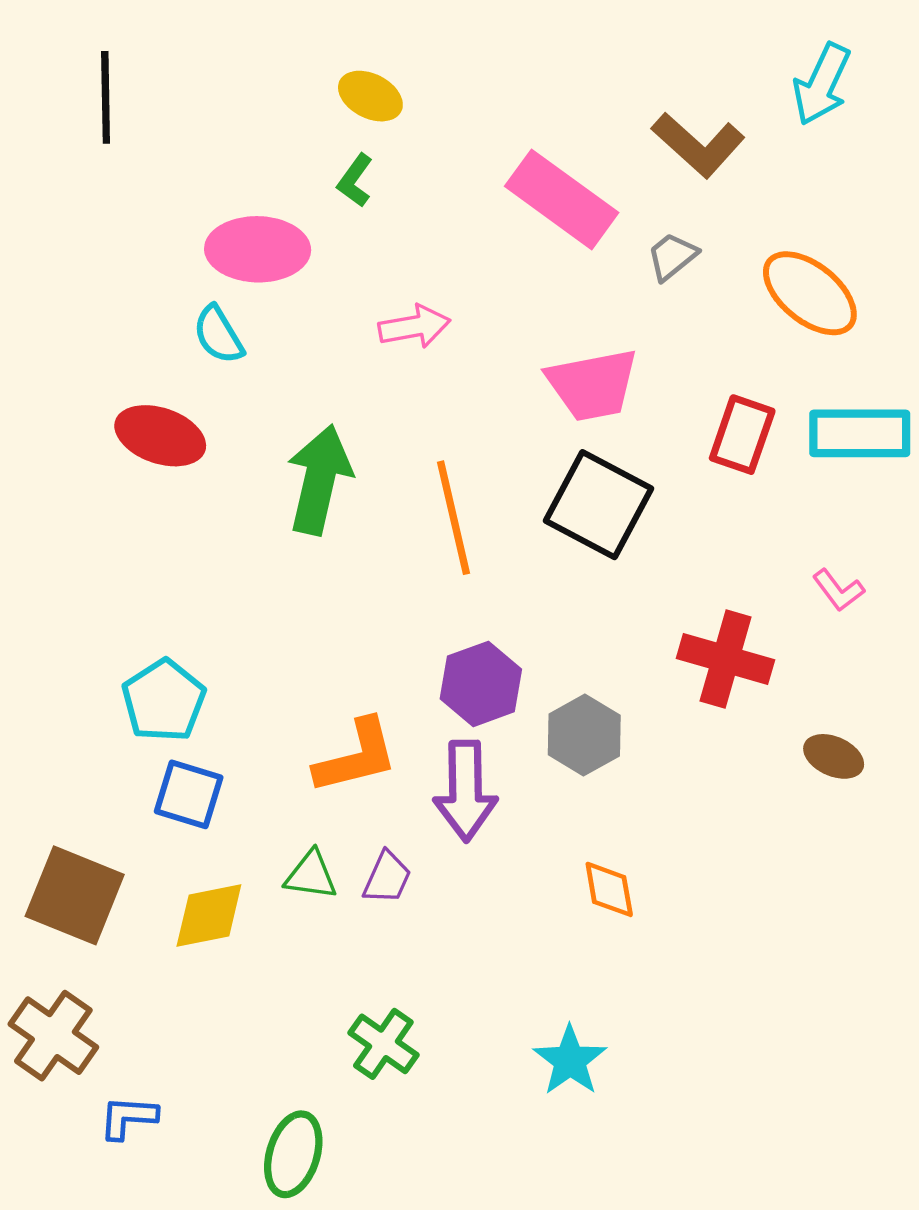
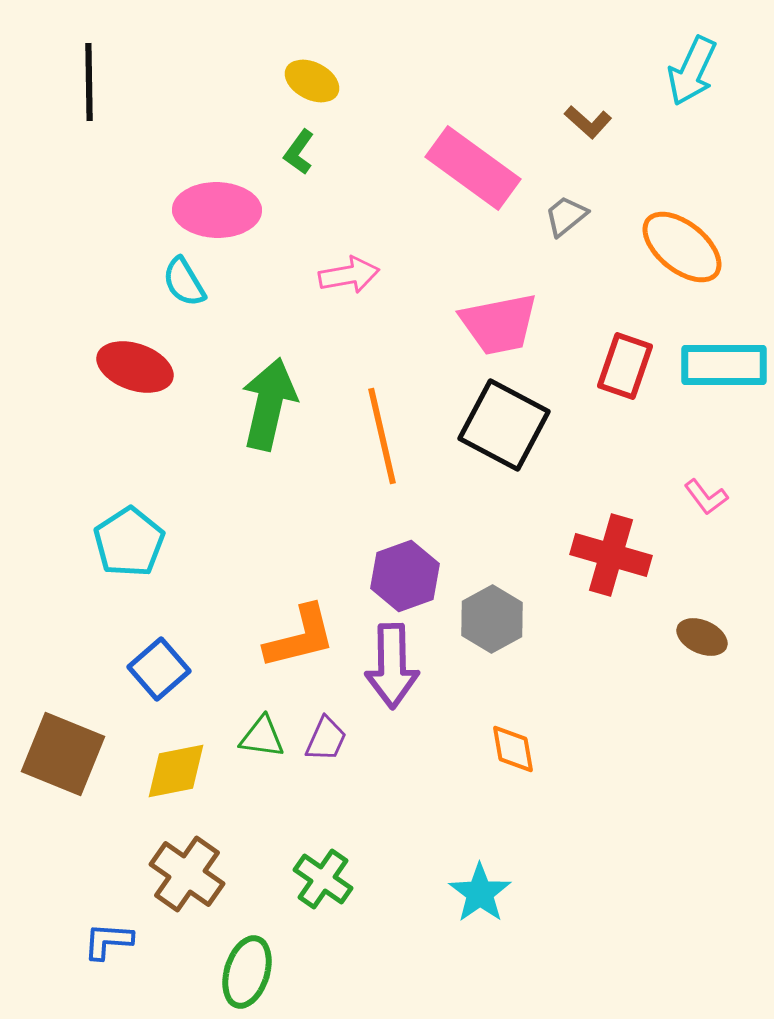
brown L-shape: (698, 145) -> (588, 122), size x0.6
cyan pentagon: (164, 701) -> (129, 542), moved
blue square: (189, 794) -> (159, 669), turned 32
brown cross: (53, 1036) -> (187, 874), moved

